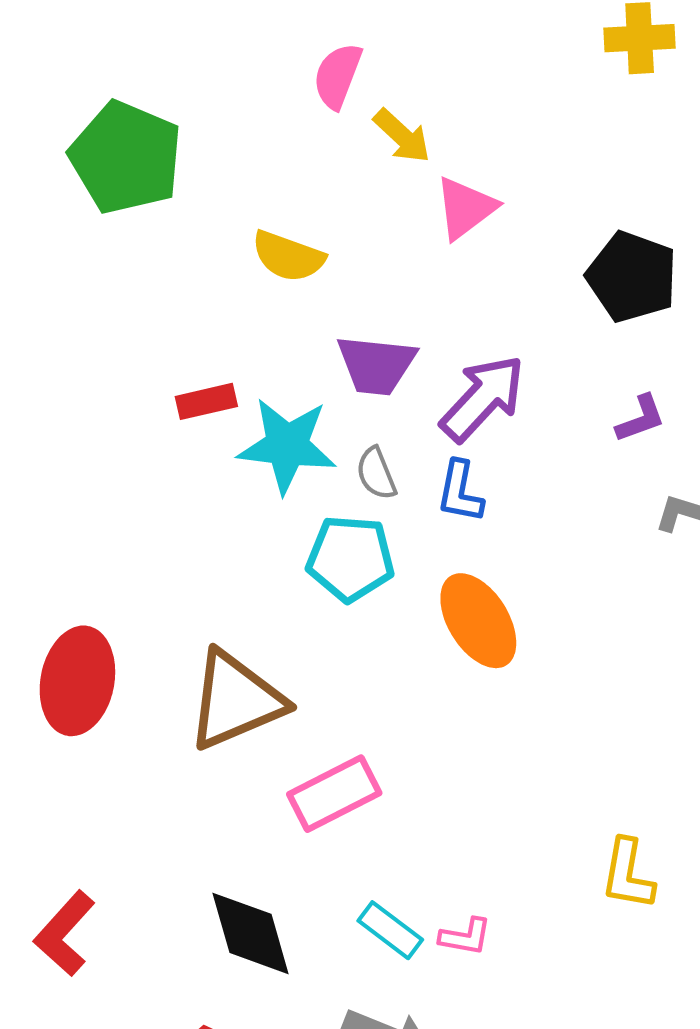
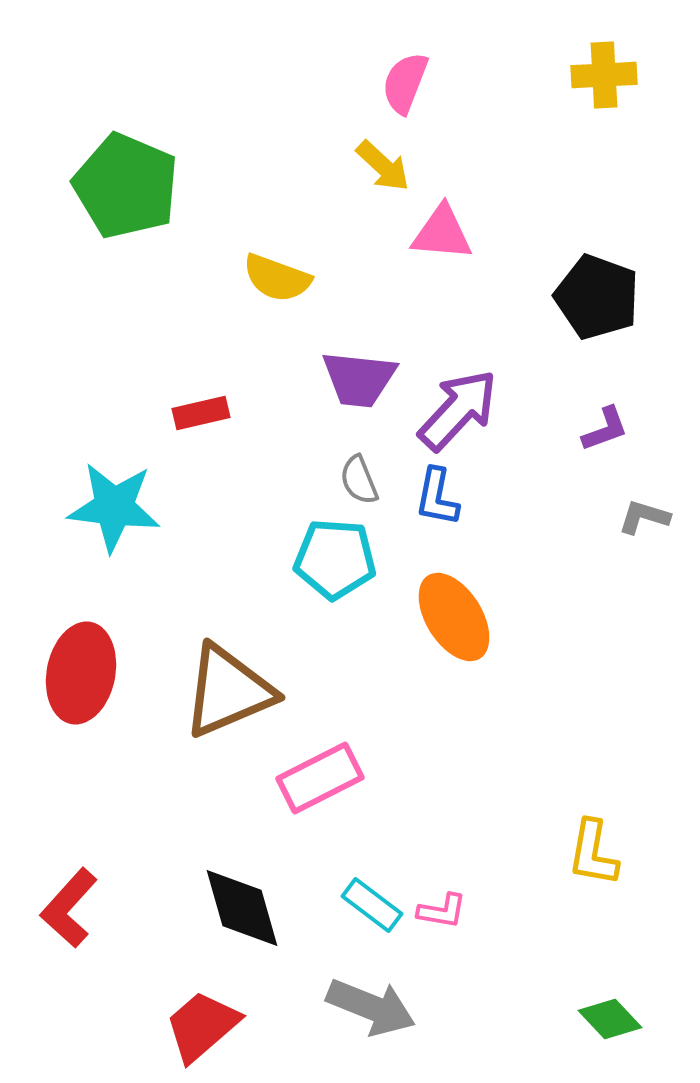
pink semicircle: (338, 76) -> (405, 83), moved
pink triangle: (465, 208) -> (442, 233), turned 42
cyan star: (287, 446) -> (114, 507), moved

